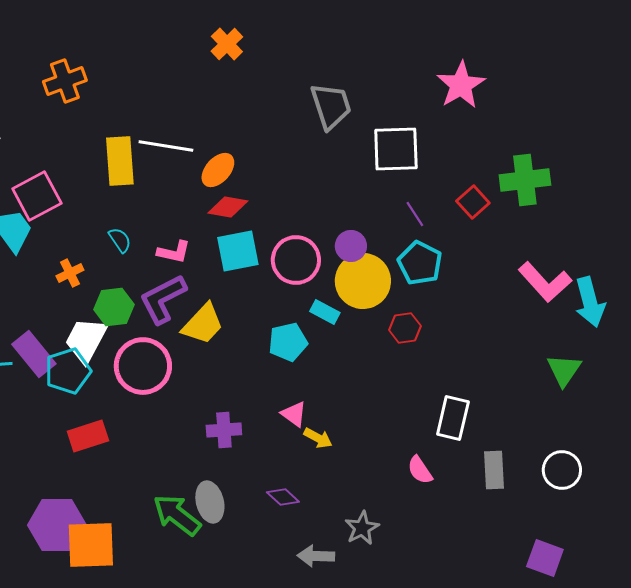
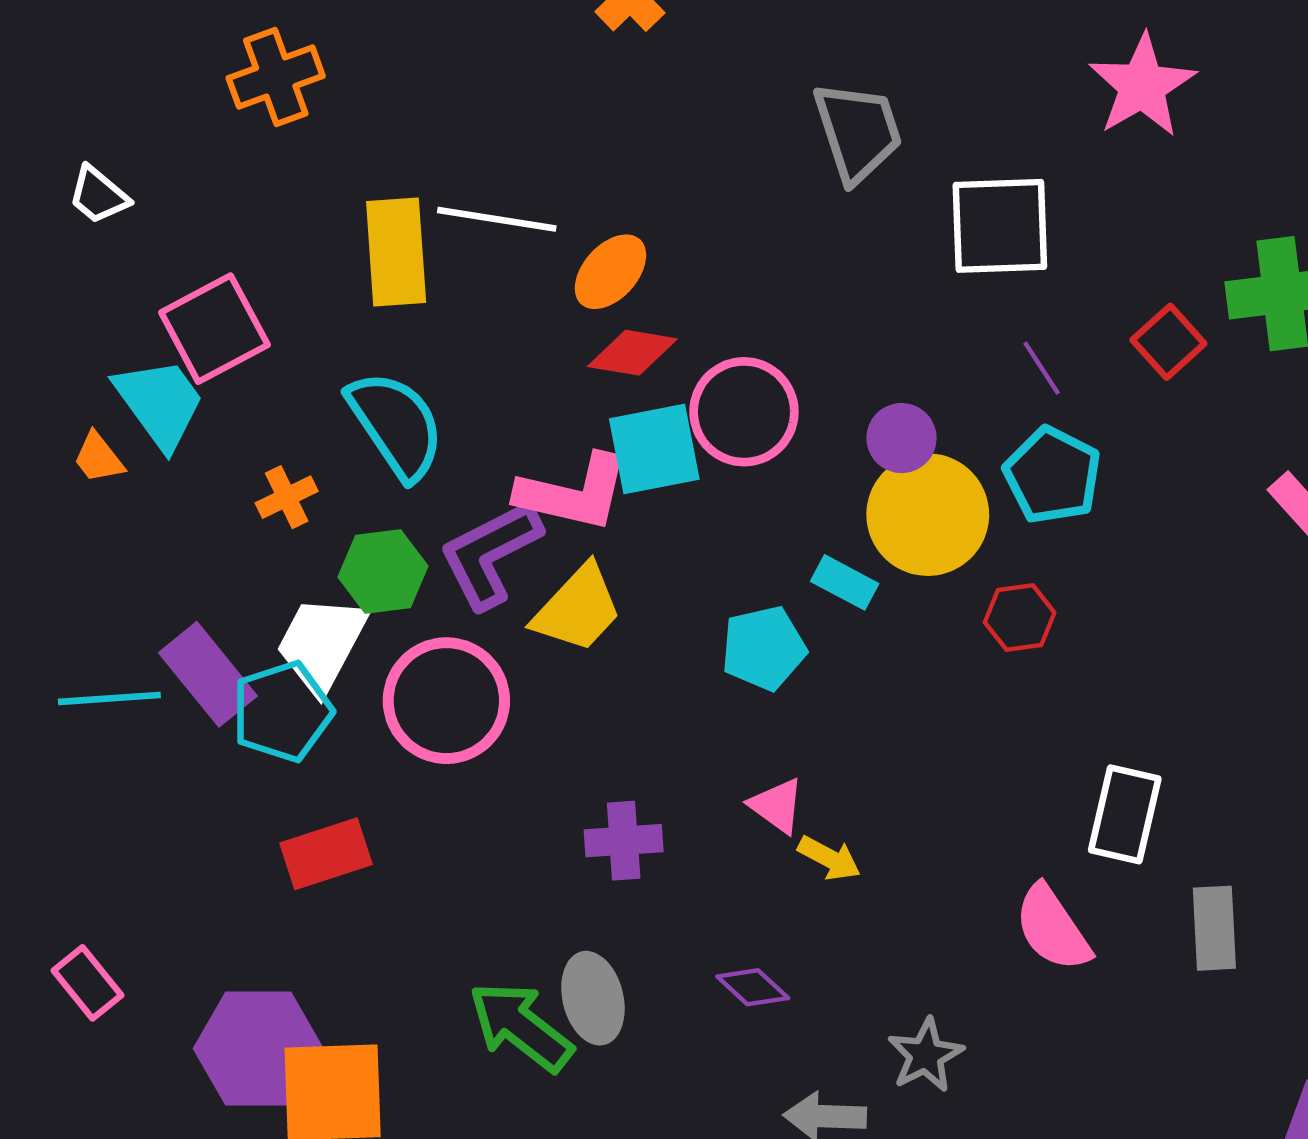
cyan semicircle: (120, 240) -> (396, 425), size x2.0
pink L-shape: (174, 252) -> (573, 493), moved, size x1.6
pink circle: (296, 260) -> (744, 412), moved
pink semicircle: (420, 470) -> (1052, 928), size x1.4

